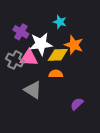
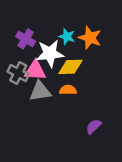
cyan star: (60, 22) -> (67, 36), moved
orange star: (74, 45) -> (90, 38), moved
gray triangle: (33, 90) -> (40, 91), moved, turned -42

